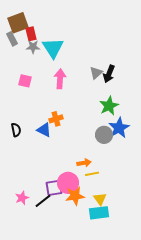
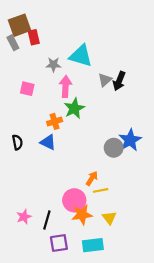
gray star: (33, 47) -> (53, 65), moved
cyan triangle: (53, 48) -> (81, 56), moved, turned -40
green star: (109, 106) -> (74, 108), moved
orange cross: (56, 119) -> (55, 121), moved
orange arrow: (84, 163) -> (92, 178), turned -48
purple square: (54, 188) -> (59, 243), moved
black line: (43, 201) -> (47, 220), turned -36
cyan rectangle: (99, 213) -> (93, 245), moved

